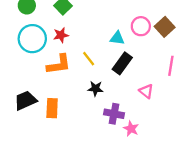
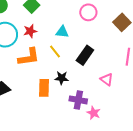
pink circle: (141, 26) -> (88, 12), moved
cyan triangle: (117, 38) -> (62, 32), moved
orange rectangle: (52, 108) -> (44, 88), moved

